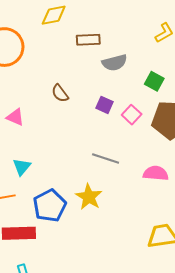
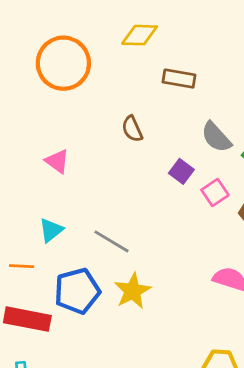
gray semicircle: (115, 63) -> (216, 137), moved, turned 50
brown semicircle: (60, 93) -> (132, 129), moved
gray line: (106, 159) -> (111, 241), moved

